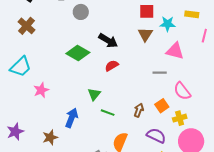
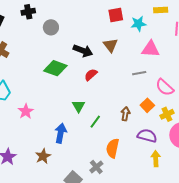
brown triangle: (145, 34) -> (110, 45), moved
green line: (108, 113) -> (95, 122), turned -64

